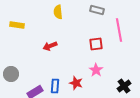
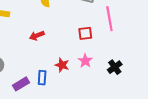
red star: (76, 83) -> (62, 65), moved
black cross: (124, 86) -> (115, 67), moved

